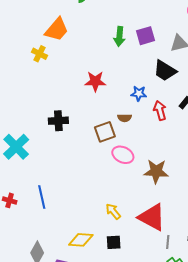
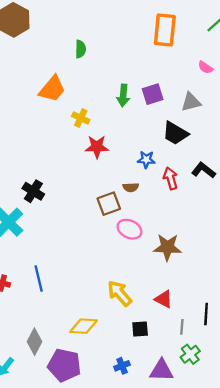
yellow cross: (40, 54) -> (81, 118), moved
black cross: (58, 121) -> (33, 191), moved, turned 36
yellow arrow: (113, 211) -> (120, 293), size x1.4
red triangle: (152, 217) -> (164, 299), size x0.6
black square: (114, 242) -> (140, 329), moved

